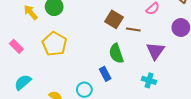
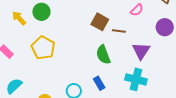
blue rectangle: (105, 74) -> (99, 83), moved
cyan cross: (149, 80) -> (136, 79), size x1.5

